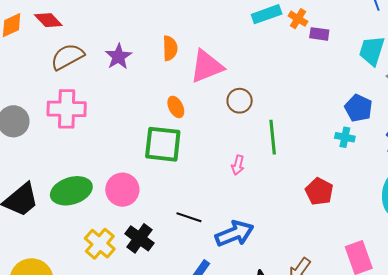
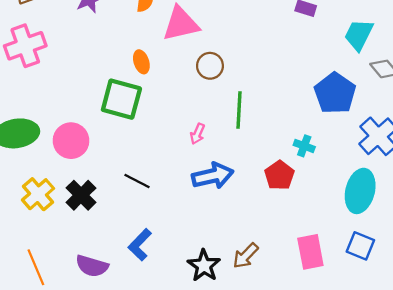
blue pentagon: (359, 108) -> (335, 93), size x1.4
pink cross: (67, 109) -> (25, 46), turned -30
cyan cross: (345, 137) -> (304, 146), moved
blue arrow: (234, 234) -> (213, 176), moved

